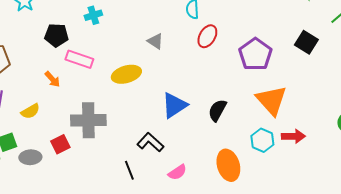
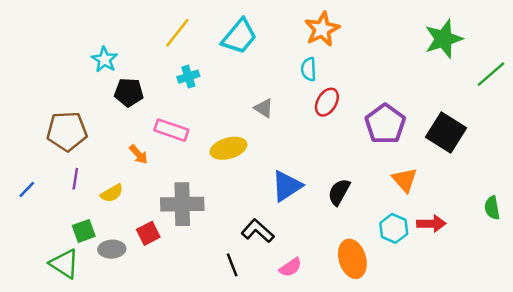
black pentagon: (56, 35) -> (129, 92), moved
black square: (306, 42) -> (446, 132), moved, size x1.4
orange triangle: (271, 100) -> (405, 180), size x0.7

